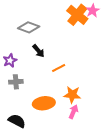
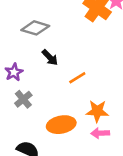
gray cross: (16, 82) -> (23, 99), turned -32
pink arrow: (73, 112) -> (100, 133), turned -112

